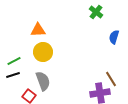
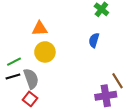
blue semicircle: (114, 37) -> (94, 40), moved
gray semicircle: (43, 81) -> (31, 79), moved

